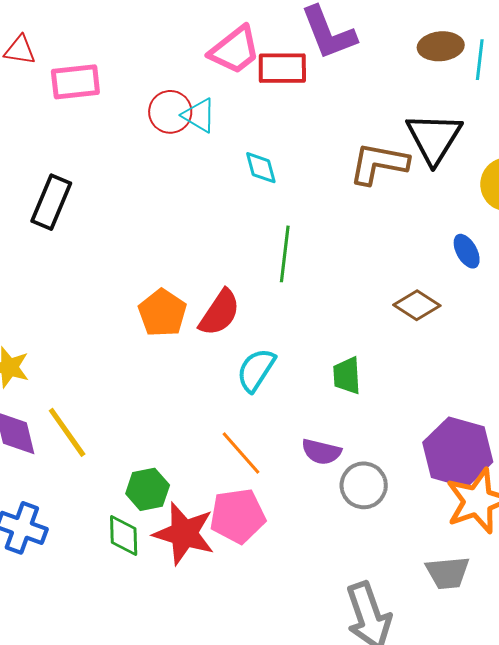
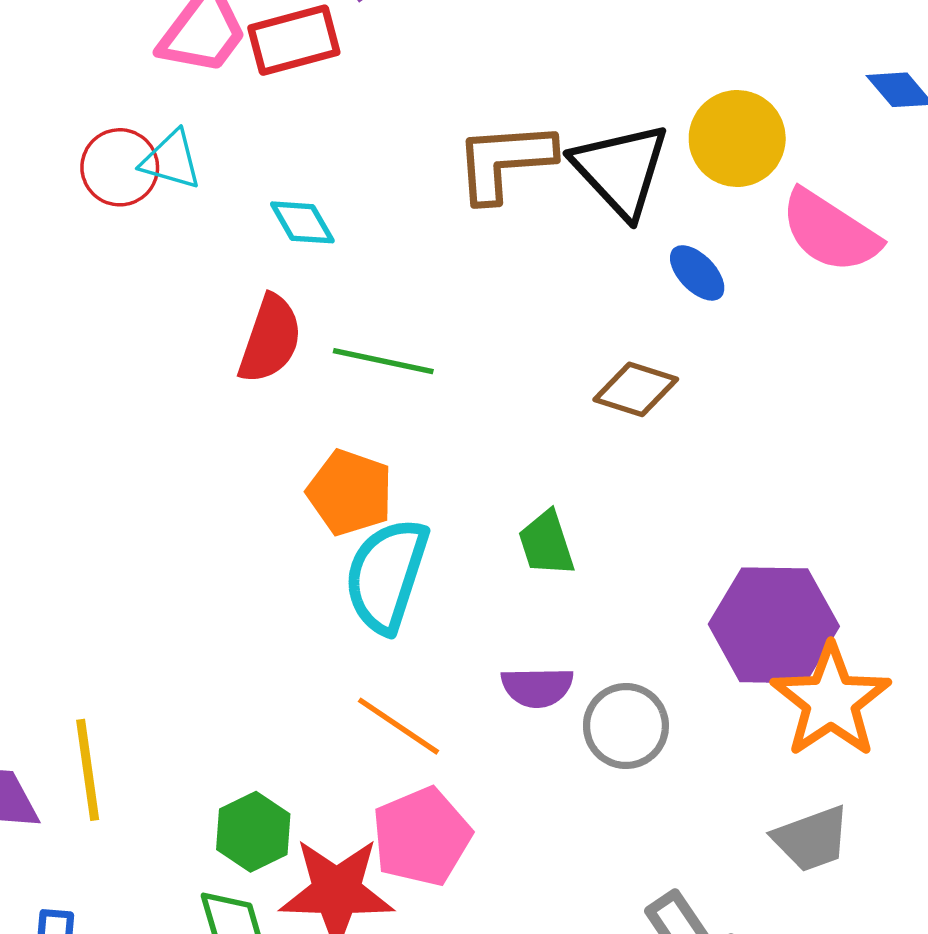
black triangle: (434, 138) -> (621, 170), moved
green line: (285, 254) -> (383, 361), turned -70
orange pentagon: (162, 313) -> (350, 493), moved
red semicircle: (220, 313) -> (270, 339), moved
cyan semicircle: (256, 370) -> (386, 575), size x1.4
yellow line: (67, 432) -> (88, 770), turned 42

